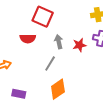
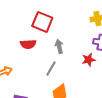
red star: (79, 45) -> (89, 60), moved

